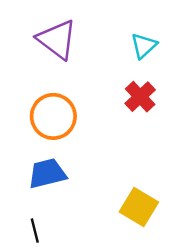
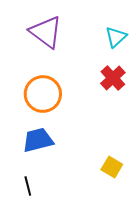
yellow square: (139, 207) -> (112, 167), size x0.7

